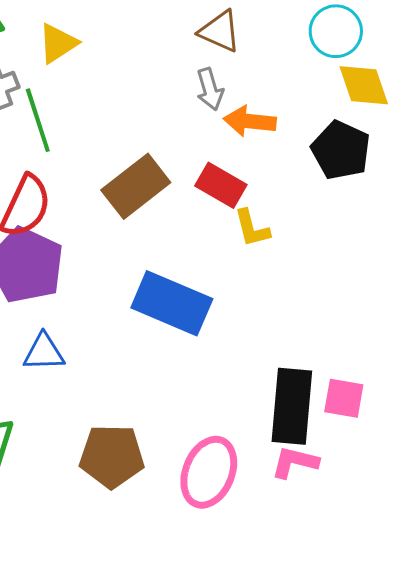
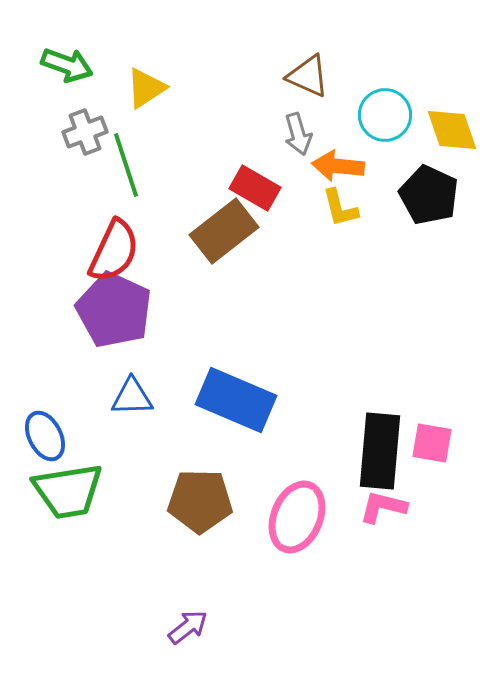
cyan circle: (336, 31) -> (385, 115), moved
red rectangle: (221, 185) -> (255, 188), moved
yellow L-shape: (252, 228) -> (340, 208), moved
blue rectangle: (172, 303) -> (236, 400), moved

